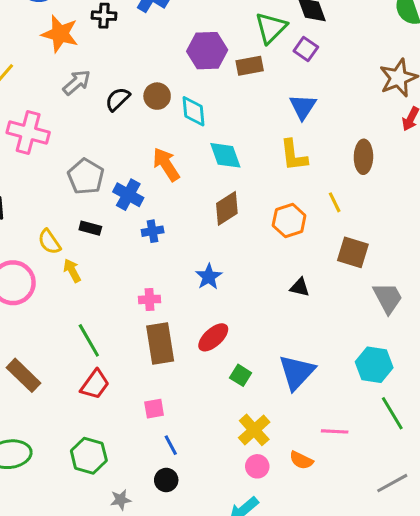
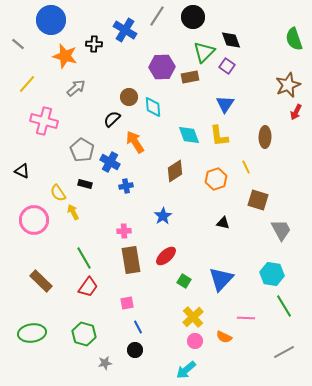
black semicircle: (118, 99) -> (112, 119), moved
cyan diamond: (225, 155) -> (189, 135), moved

